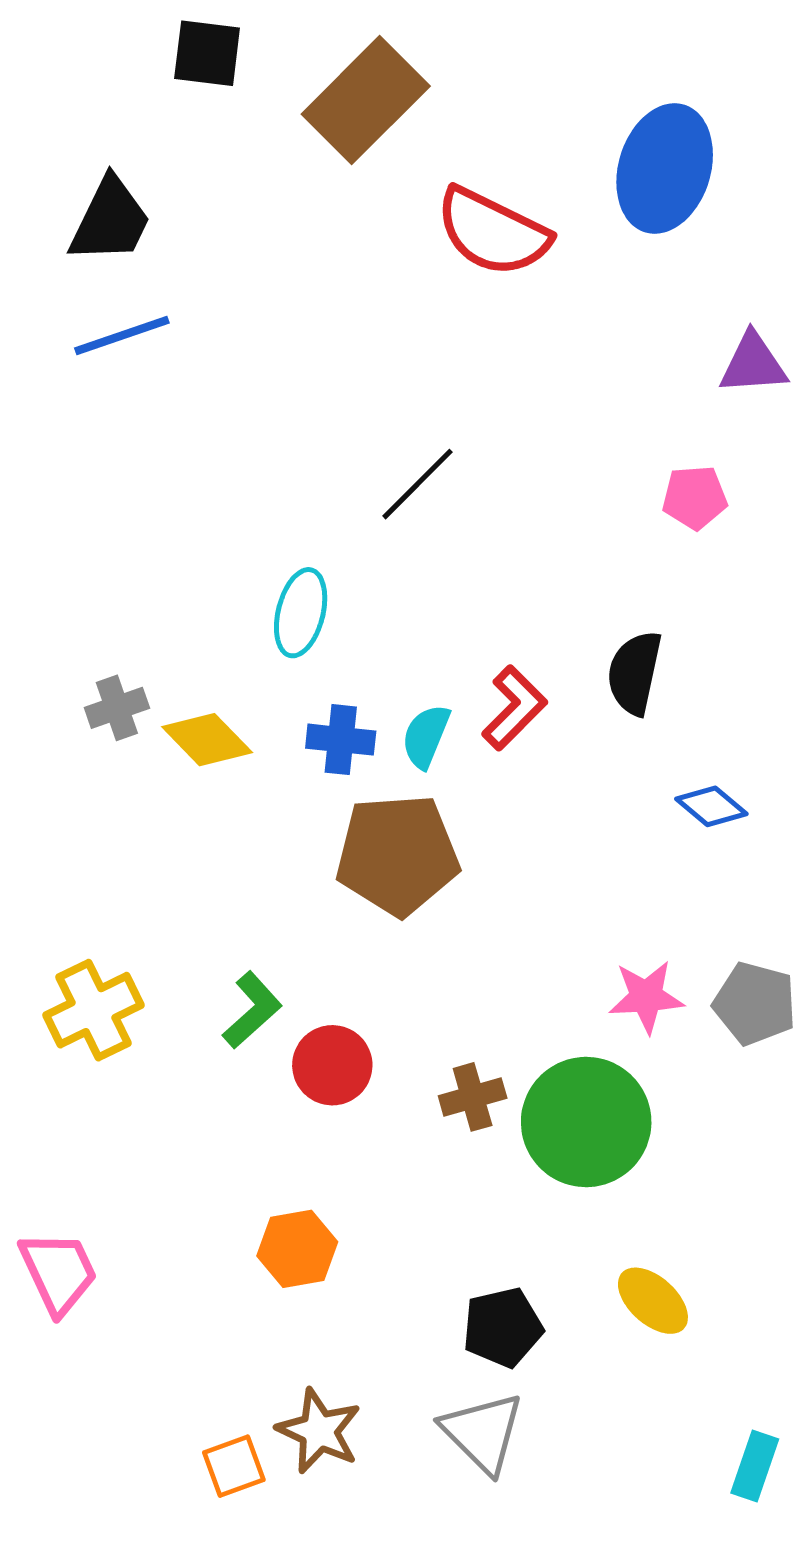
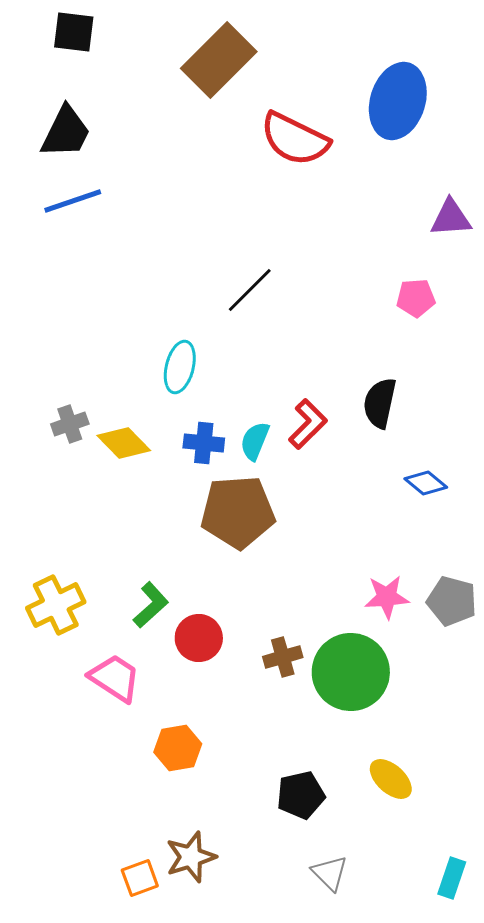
black square: (207, 53) -> (74, 32), moved
pink trapezoid: (58, 1272) -> (115, 678), moved, turned -32
brown star: (319, 1431) -> (191, 857), turned 30
gray triangle: (483, 1433) -> (330, 873), moved, size x0.7

